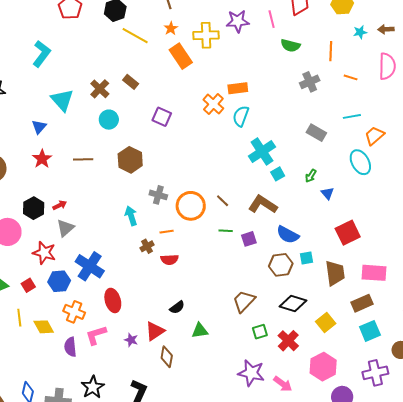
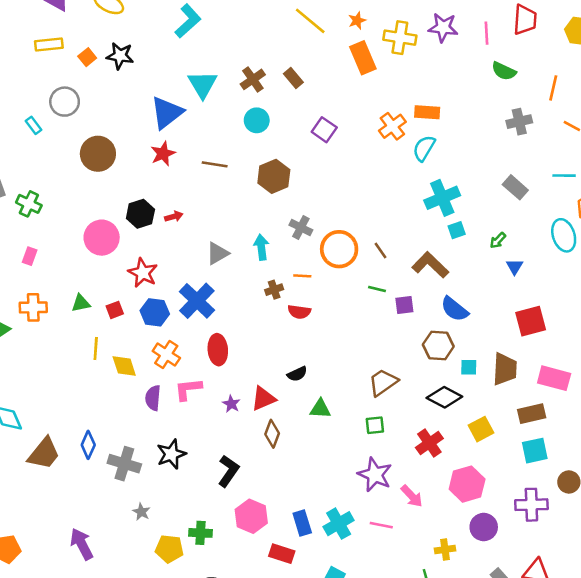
blue triangle: (39, 127) -> (167, 113), size x1.8
gray triangle: (65, 228) -> (217, 253), moved
cyan square: (307, 258) -> (469, 367), moved
green square: (260, 332) -> (375, 425), moved

